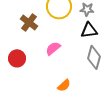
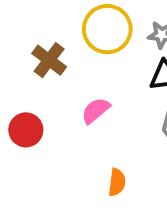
orange semicircle: (64, 85) -> (117, 182), turned -40

